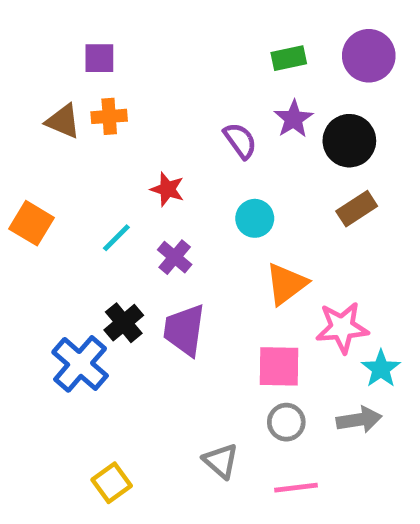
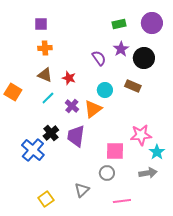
brown triangle: (63, 121) -> (45, 75), moved
brown rectangle: (357, 209) -> (133, 86), moved, turned 56
orange triangle: (286, 284) -> (93, 109), moved
gray circle: (286, 422) -> (107, 173), moved
gray triangle: (221, 461) -> (82, 190), moved, turned 35

